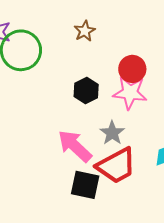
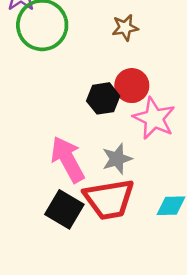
red circle: (132, 69) -> (132, 86), moved

